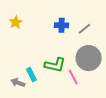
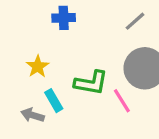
yellow star: (16, 22) -> (38, 66), moved
blue cross: (62, 25) -> (64, 18), moved

